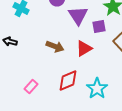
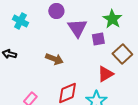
red triangle: (84, 48) -> (105, 74), moved

